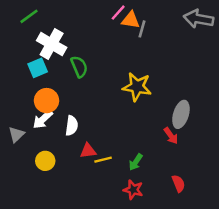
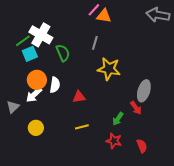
green line: (29, 16) -> (23, 41), moved
gray line: (142, 29) -> (95, 43), moved
white semicircle: (72, 126) -> (55, 85), moved
red triangle: (88, 151) -> (79, 97), moved
green arrow: (136, 162) -> (118, 119), moved
red star: (133, 190) -> (114, 141), moved

